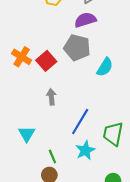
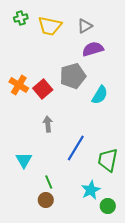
purple semicircle: (85, 20) -> (93, 49), moved
gray pentagon: (77, 48) -> (73, 76), turned -30
cyan star: (85, 150) -> (91, 190), moved

